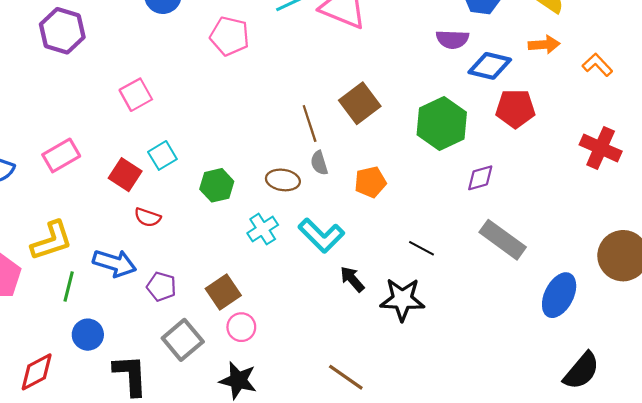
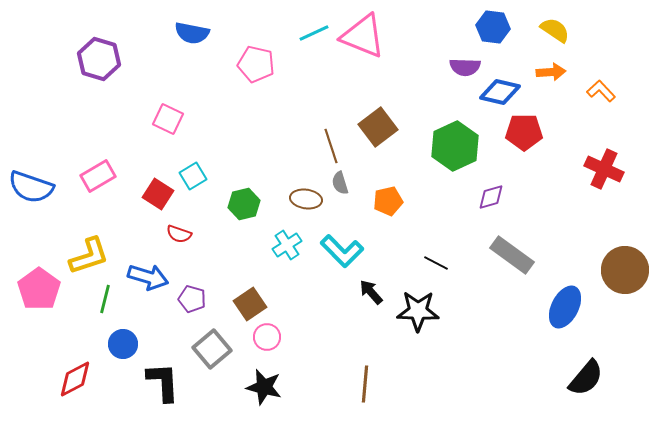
pink square: (136, 95) -> (168, 119), turned -36
brown line: (346, 377) -> (365, 384), turned 60

